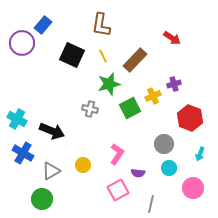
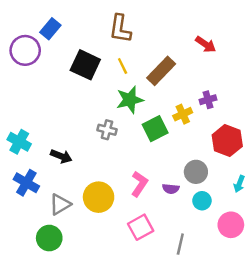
black arrow: (52, 131) -> (61, 156), size x0.7
yellow circle: (83, 165) -> (99, 197), size x1.6
purple semicircle: (138, 173) -> (171, 189), moved

